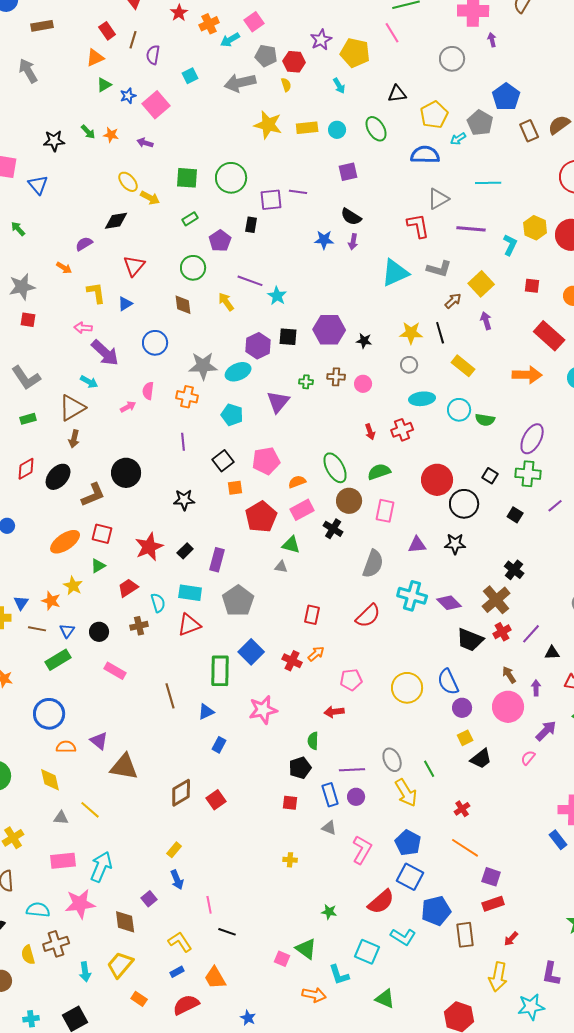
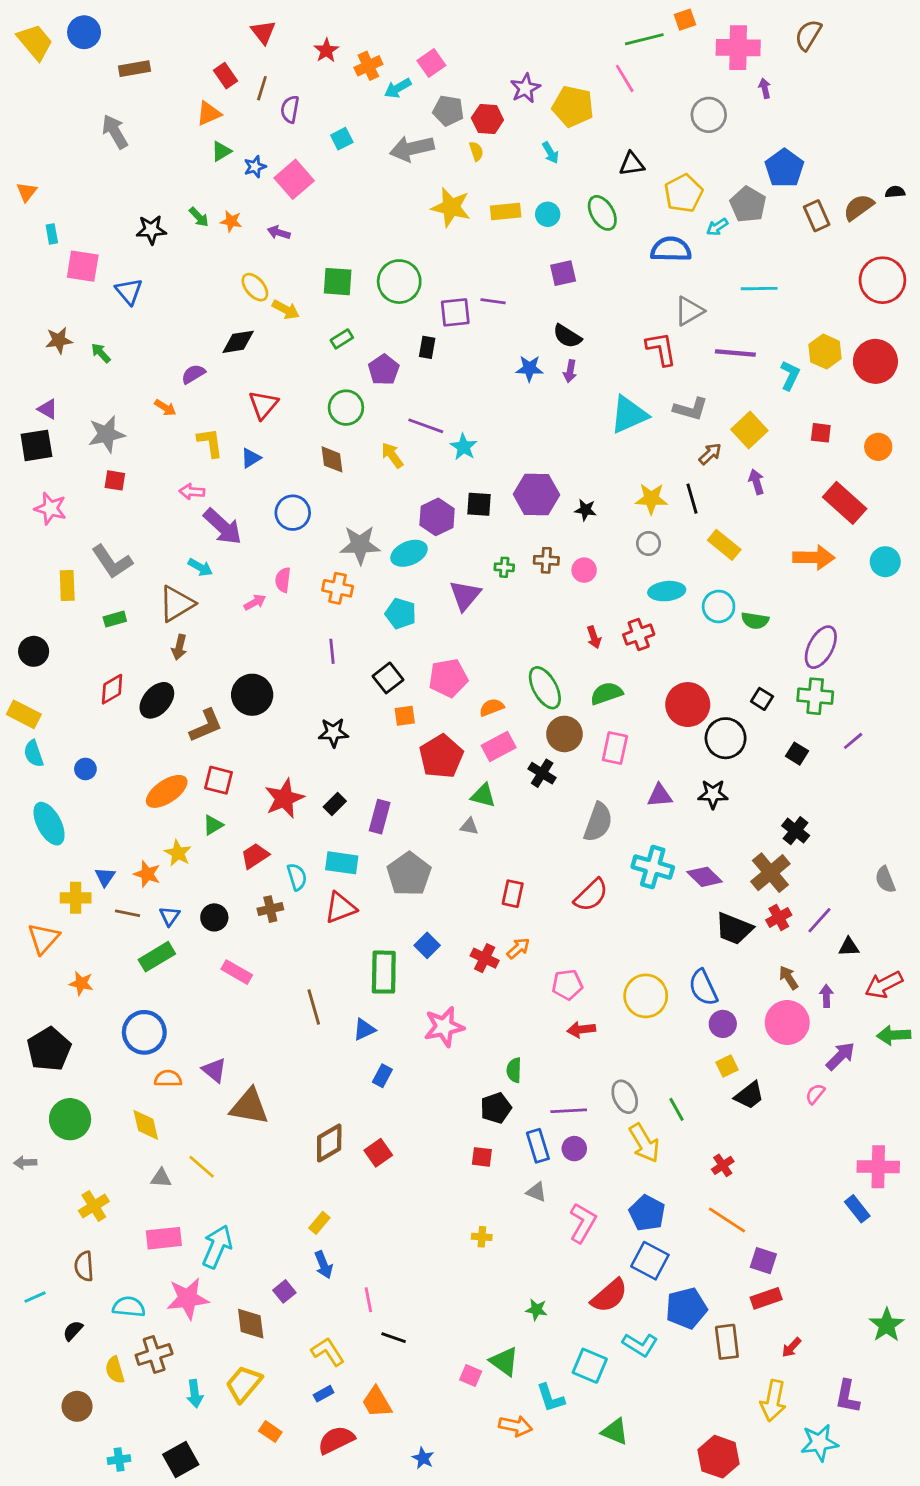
blue square: (251, 652) -> (427, 945), size x0.7
red arrow: (334, 712) -> (581, 1030), moved

